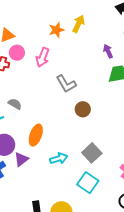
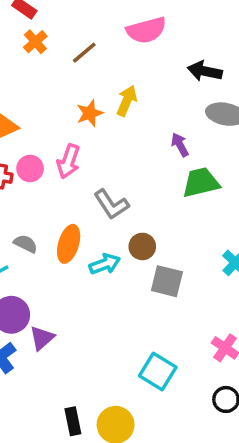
pink circle: (17, 53) -> (30, 168), moved
orange ellipse: (36, 135) -> (69, 244), moved
gray square: (92, 153) -> (167, 281), moved, turned -30
cyan arrow: (59, 158) -> (105, 264), moved

